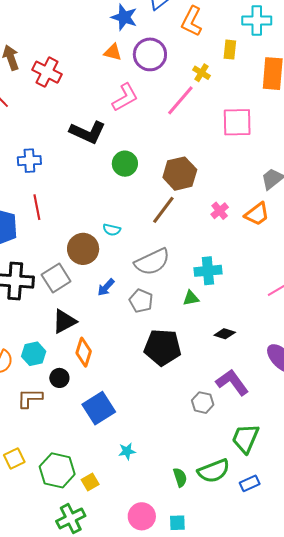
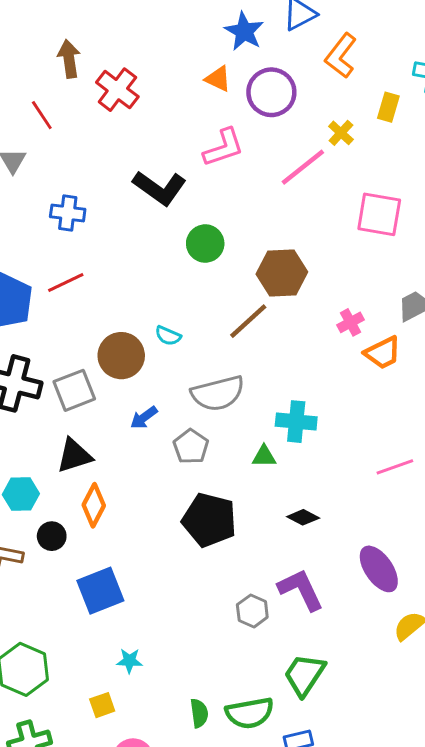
red line: (37, 207) -> (66, 283), turned 65
pink cross: (220, 211) -> (351, 322), moved
yellow square: (90, 482) -> (102, 705), moved

